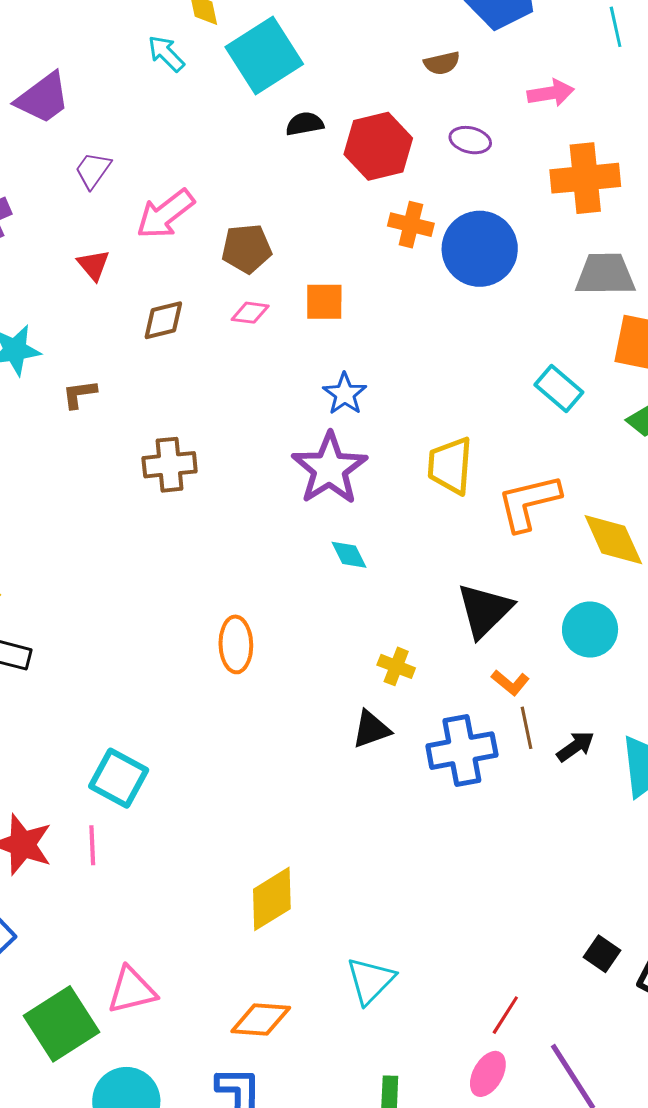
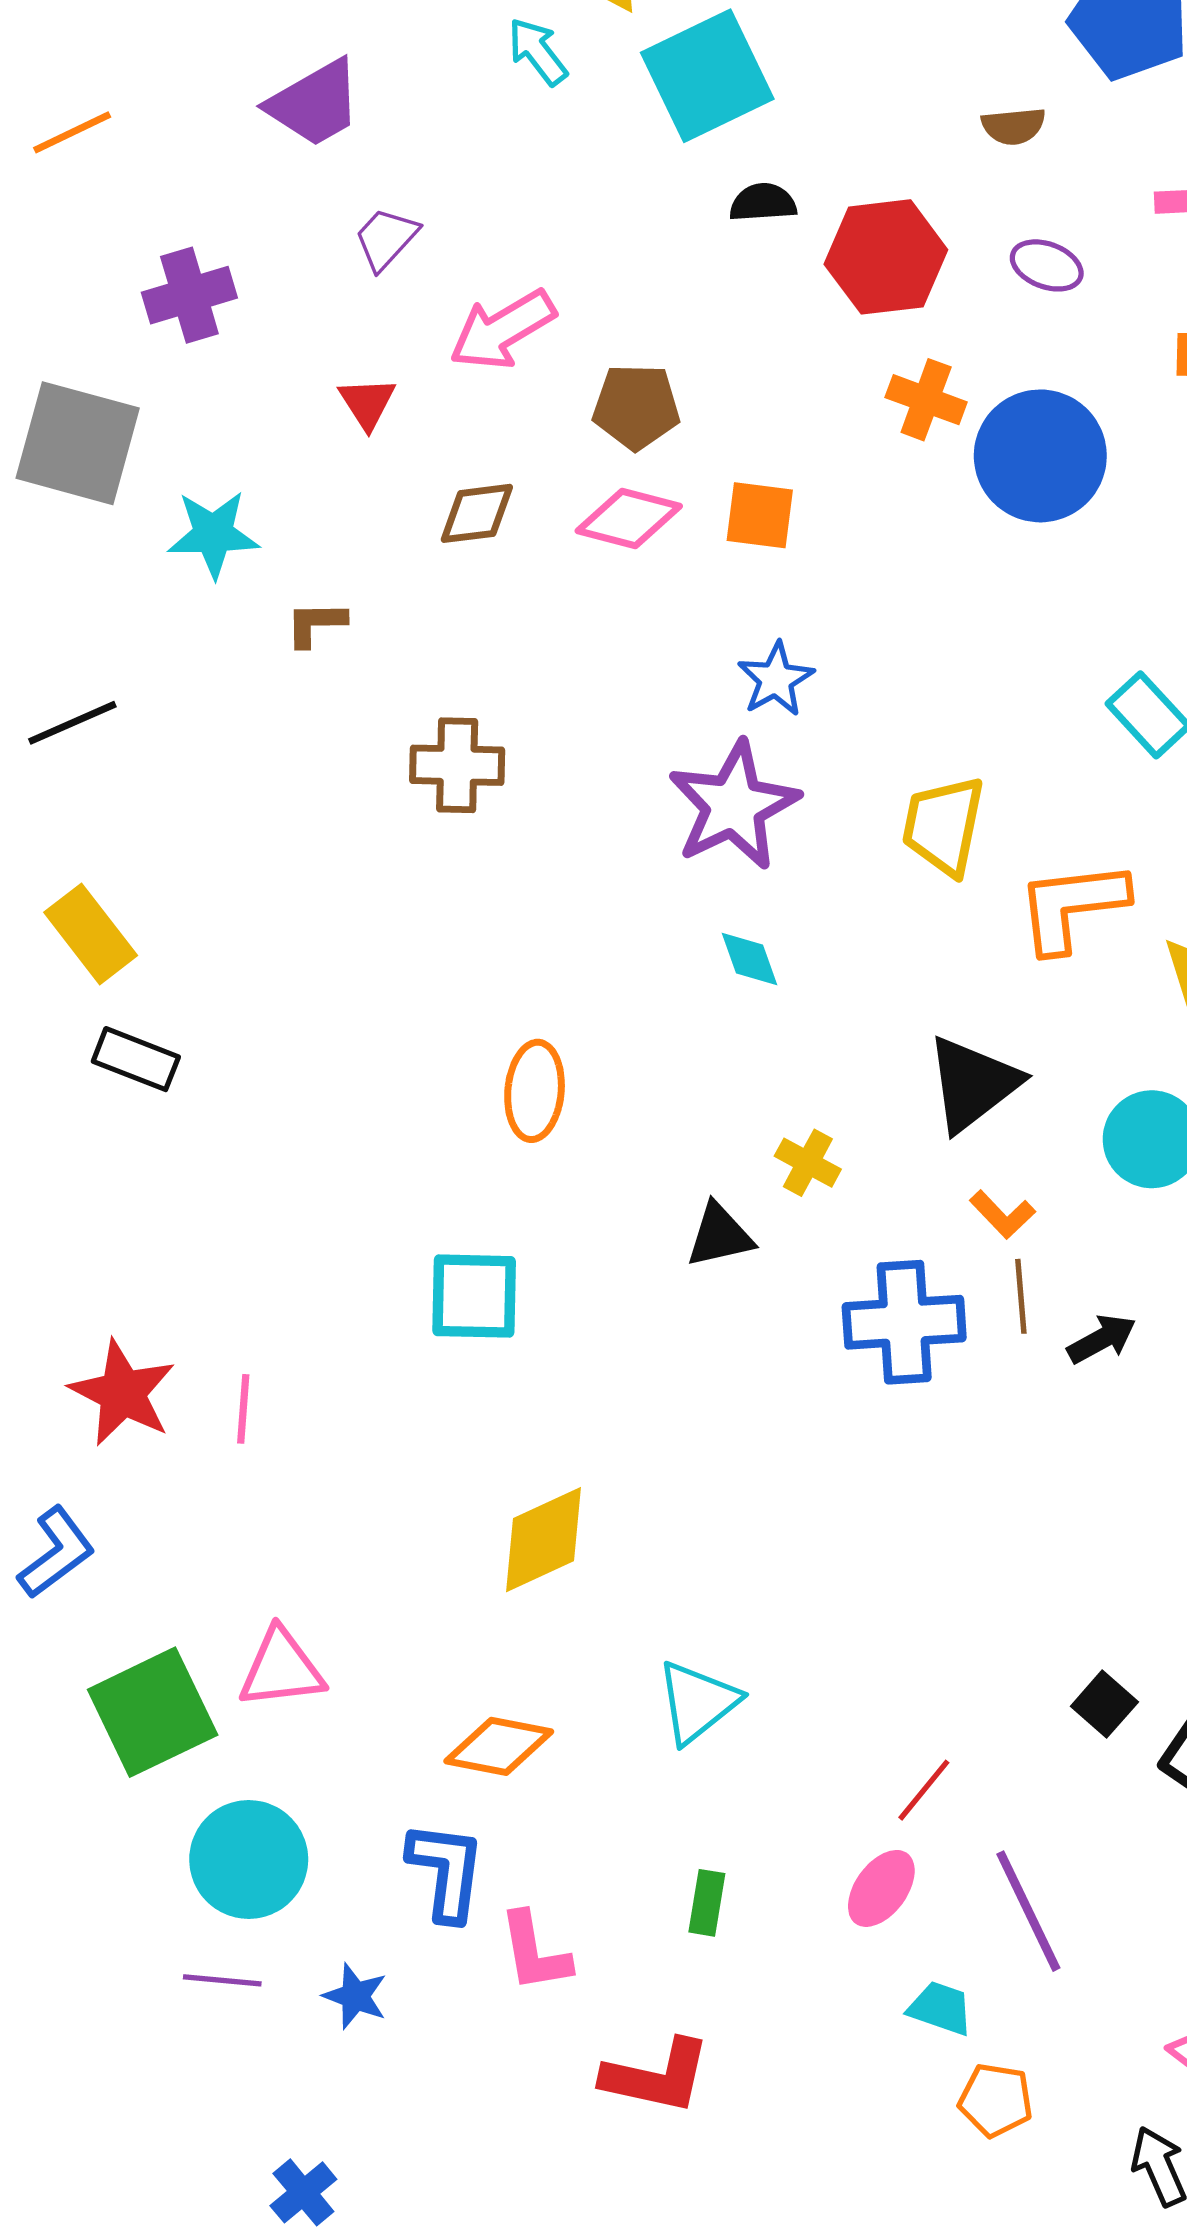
pink diamond: (250, 313) -> (629, 519), size x1.5
black triangle: (371, 729) -> (720, 1235), moved
cyan square: (119, 778) -> (474, 1296), moved, turned -34

